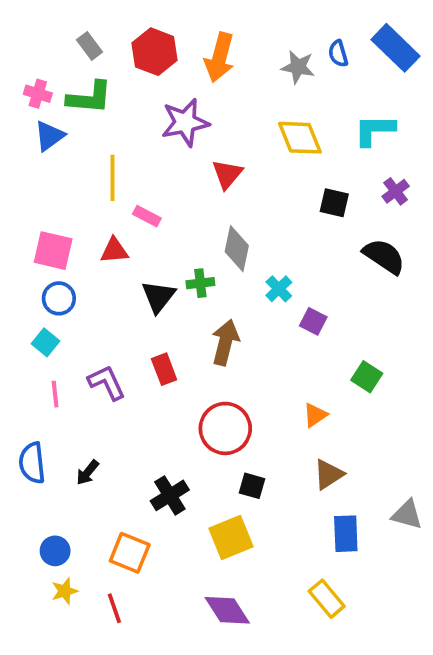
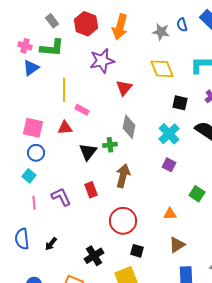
cyan cross: (279, 289) -> (169, 134), moved, size x1.5
orange triangle: (315, 415) -> (170, 214), turned 32

